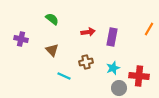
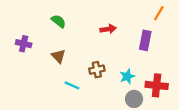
orange line: (149, 29) -> (159, 13), moved
red arrow: (88, 32) -> (108, 29), moved
purple rectangle: (112, 37) -> (145, 40), moved

